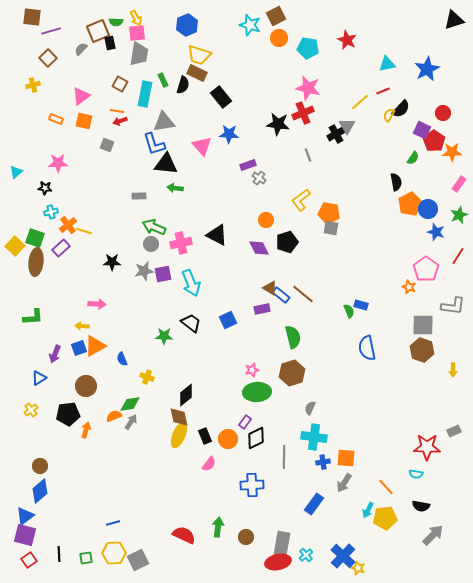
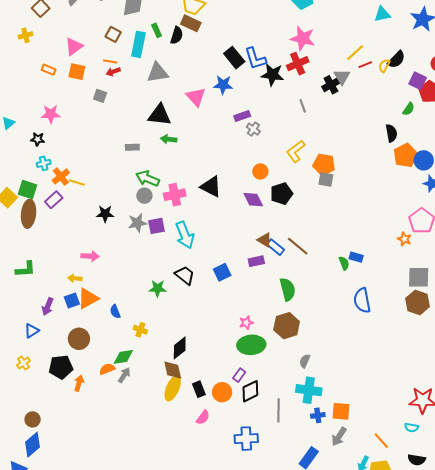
red line: (383, 91) -> (365, 65), moved
black rectangle: (221, 97) -> (234, 58), moved
blue L-shape: (154, 144) -> (255, 59), moved

